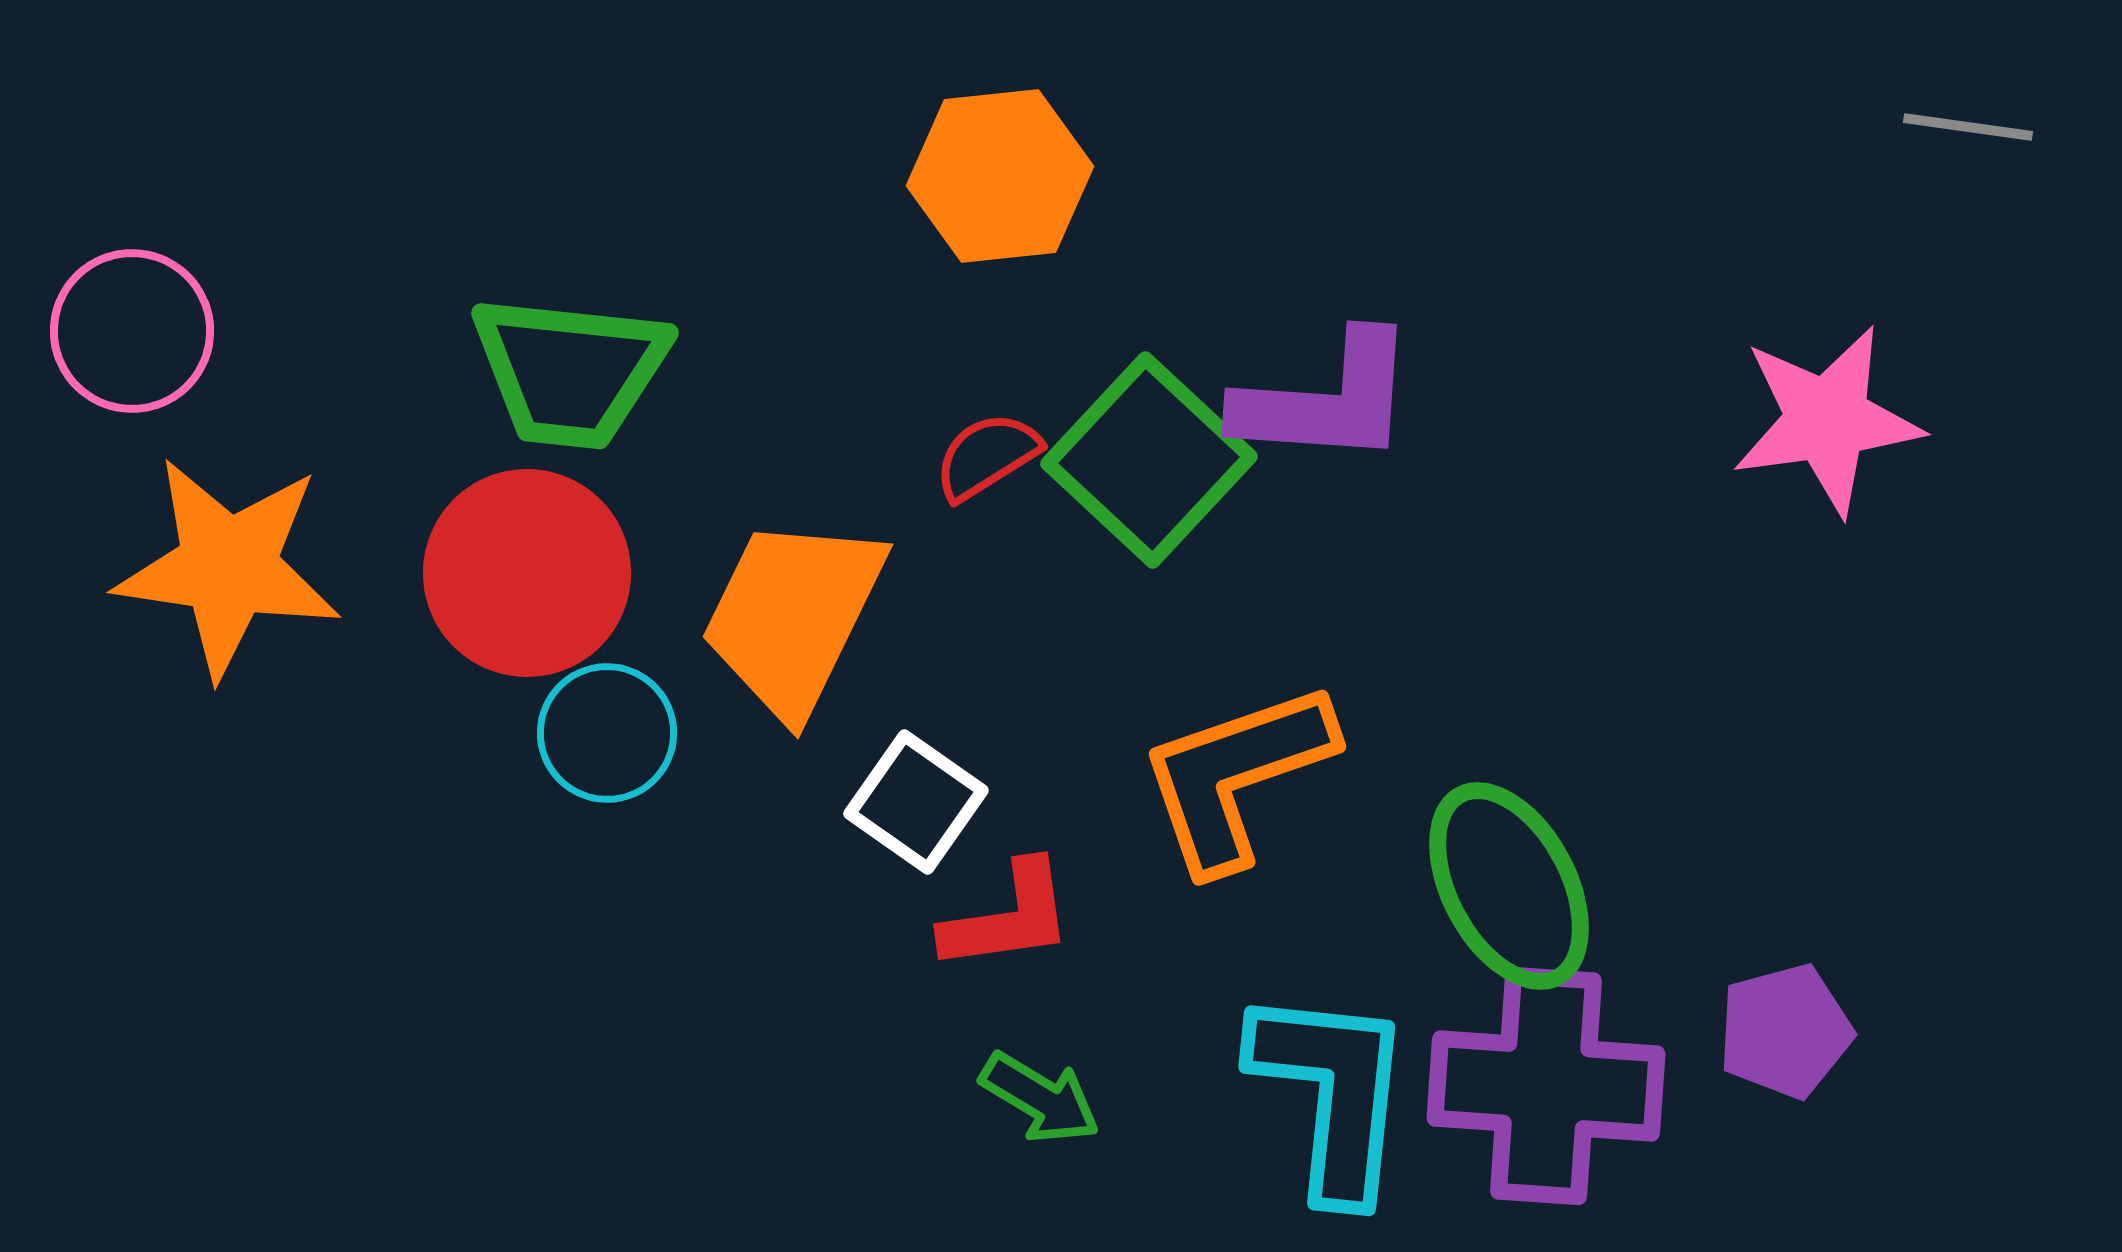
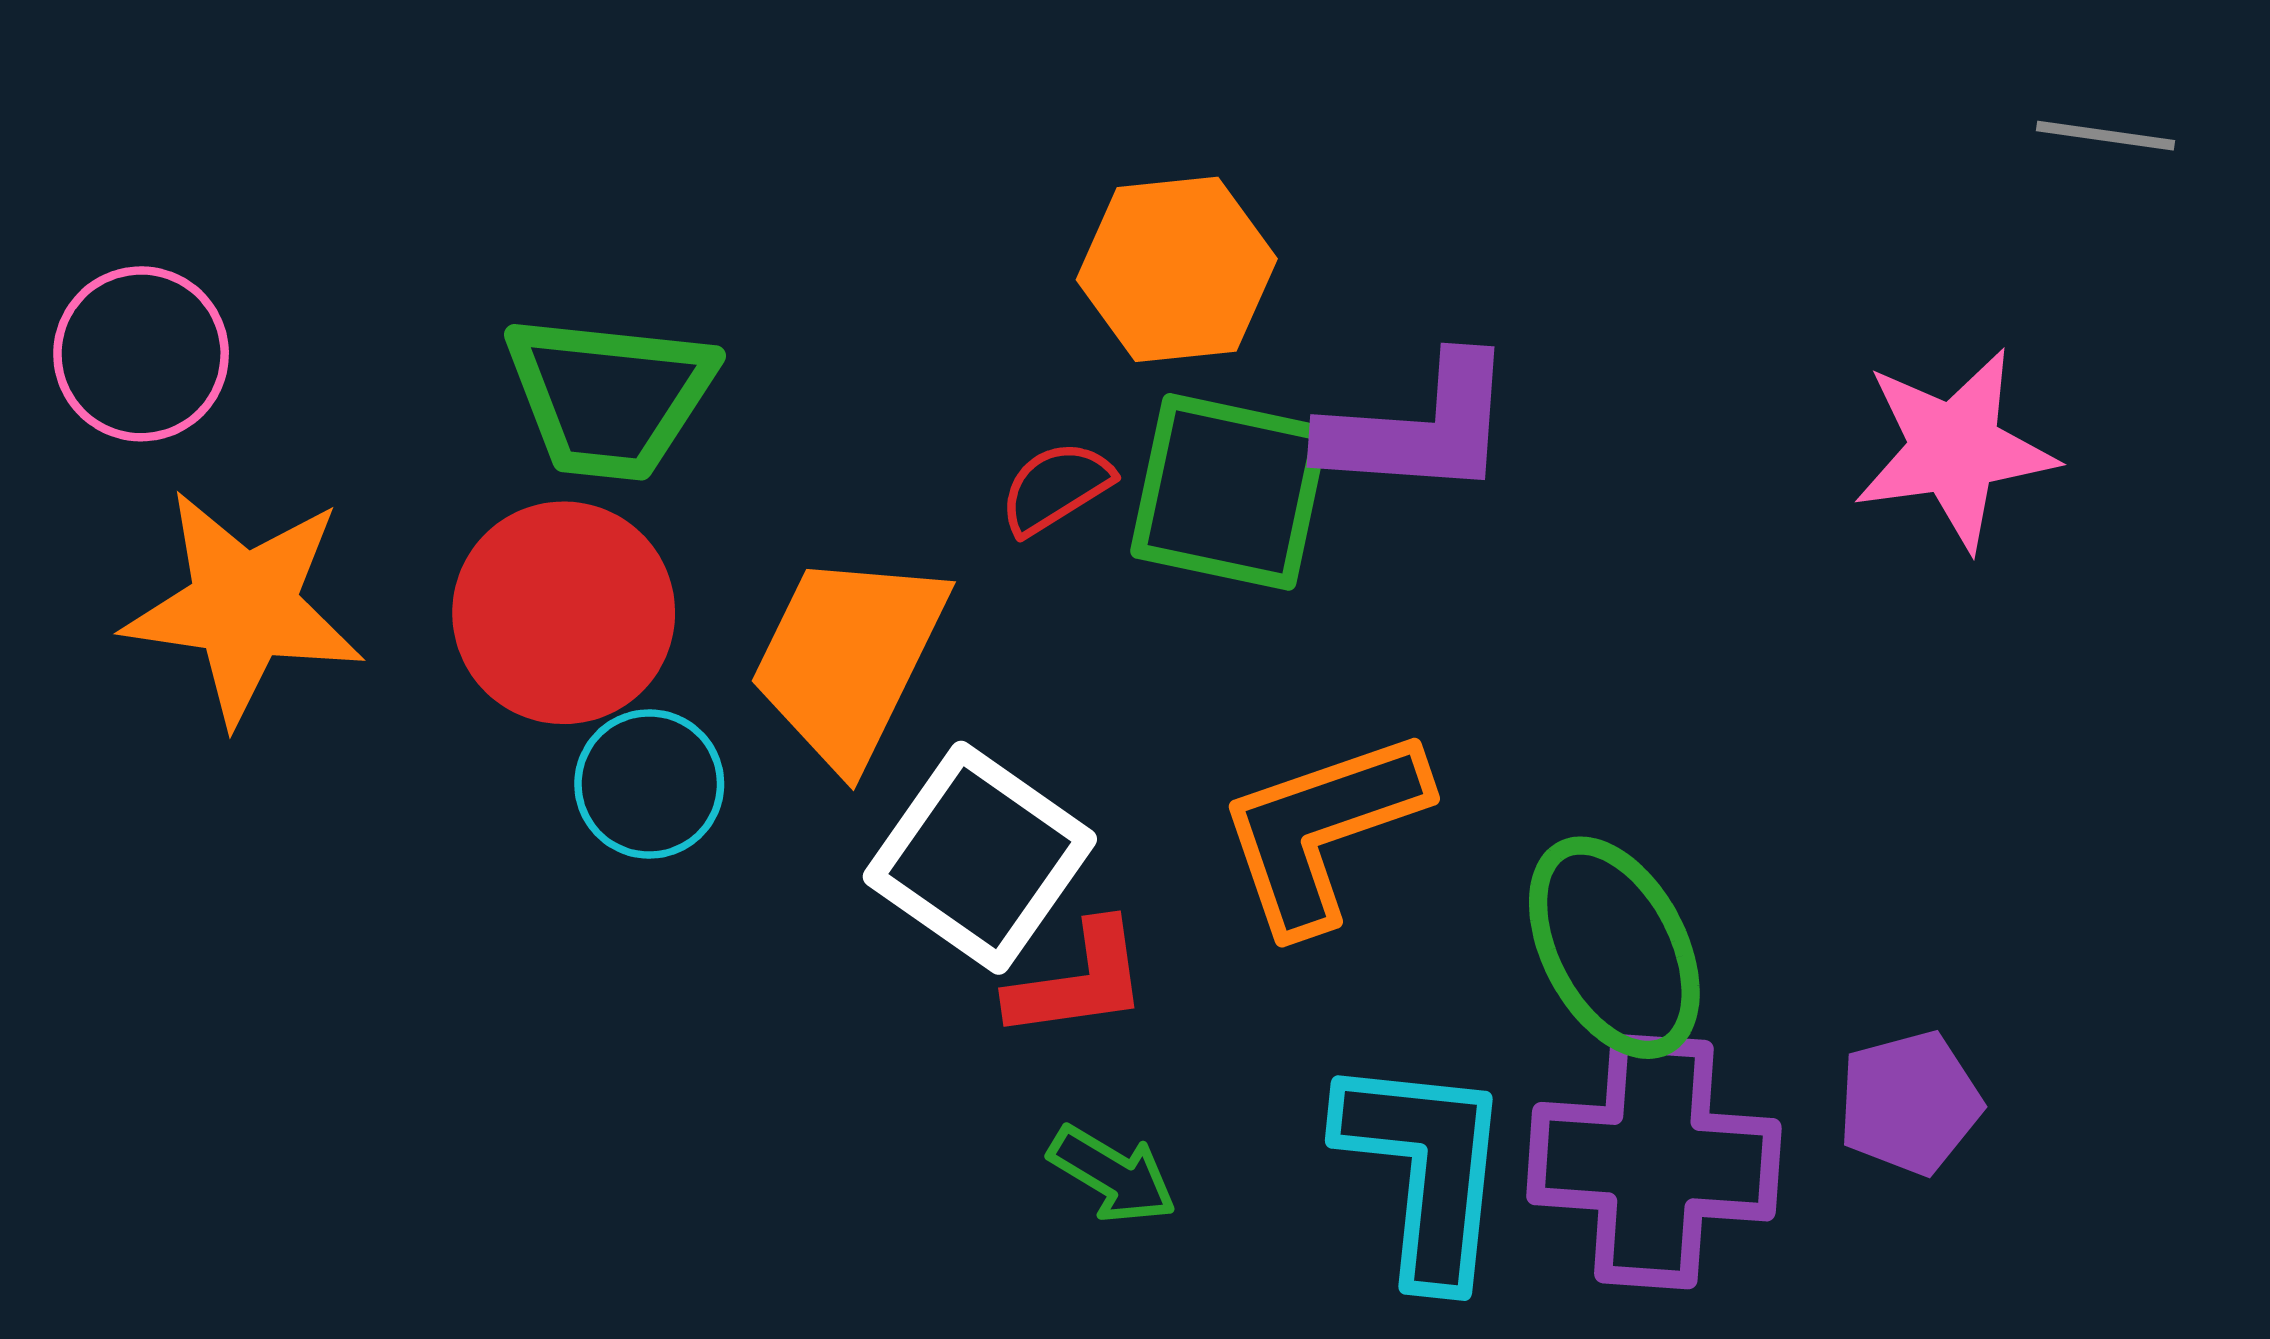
orange hexagon: (1000, 176) -> (1177, 269), moved
green square: (1149, 460) -> (1229, 492), turned -31
white square: (916, 802) -> (980, 858), size x1.5

